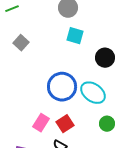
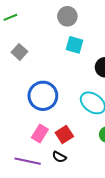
blue circle: (62, 87) -> (43, 96), moved

